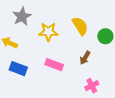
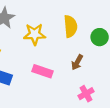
yellow semicircle: (80, 26) -> (70, 26), turned 30

